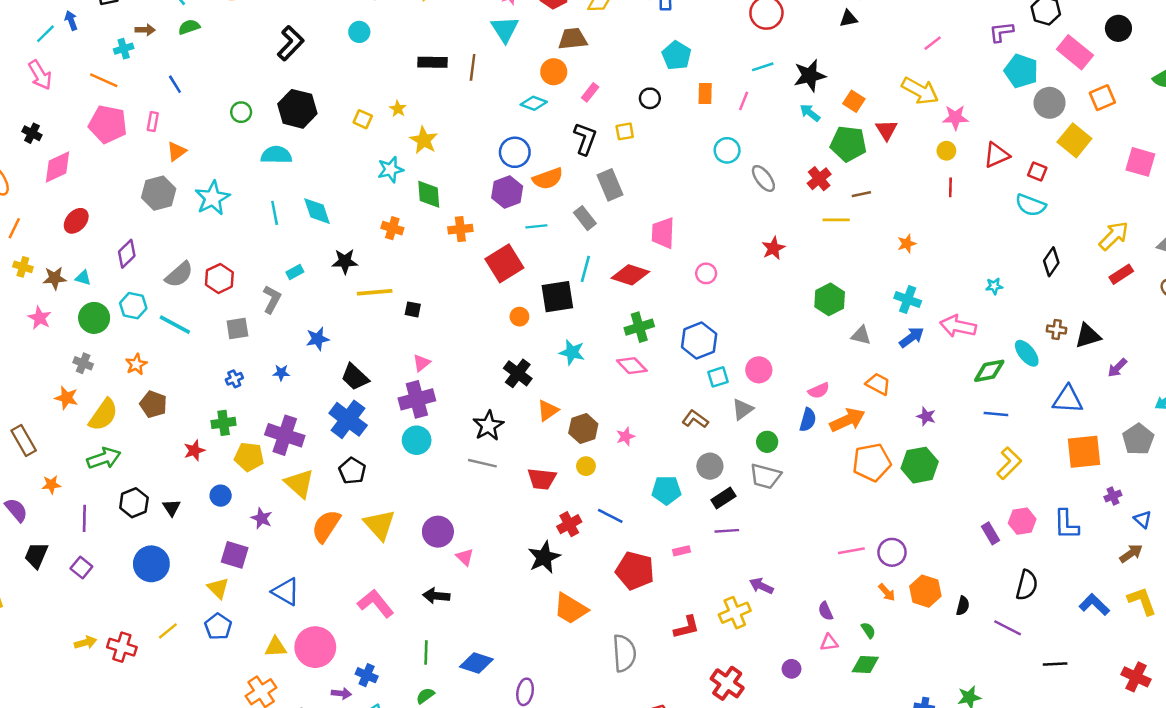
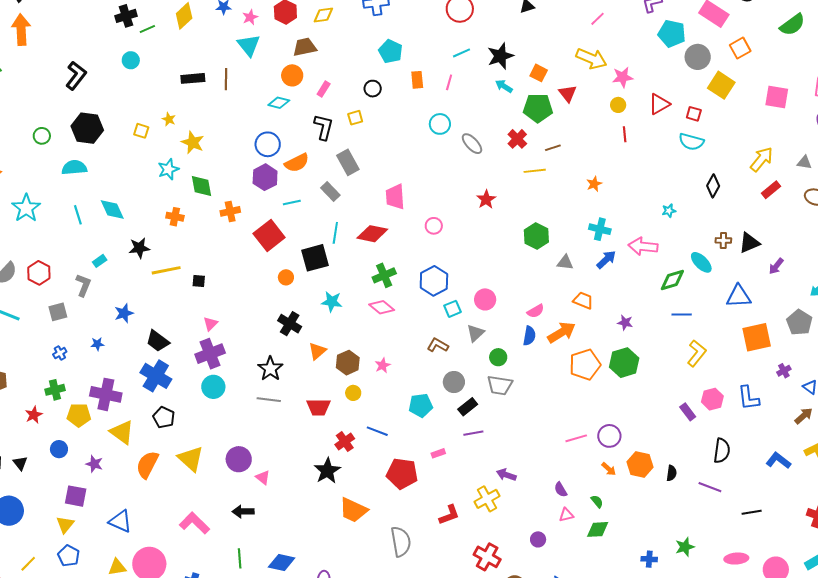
yellow triangle: (218, 588) -> (65, 525), turned 30

